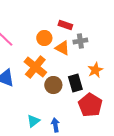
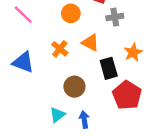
orange triangle: (62, 48) -> (90, 43), moved
orange cross: (35, 67) -> (60, 49), size x0.6
brown circle: (53, 85) -> (74, 87), moved

